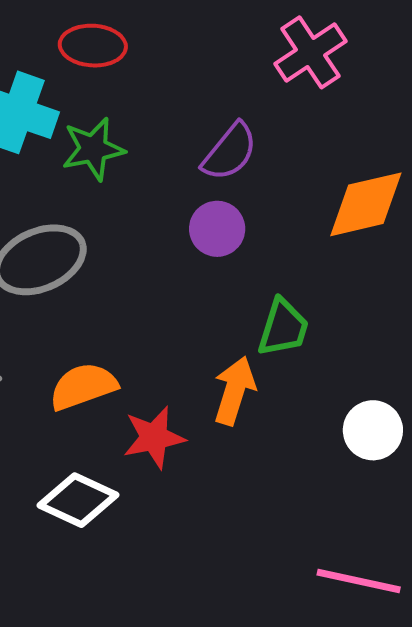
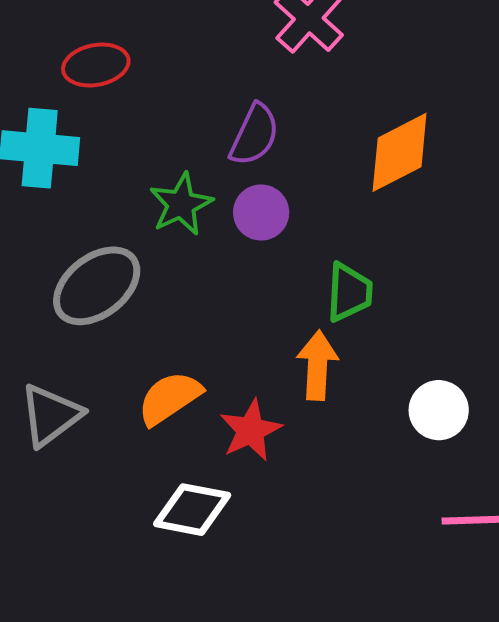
green star: (93, 149) -> (181, 204), moved
white circle: (373, 430) -> (439, 410), moved

